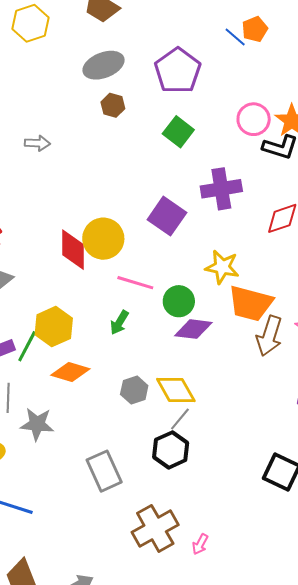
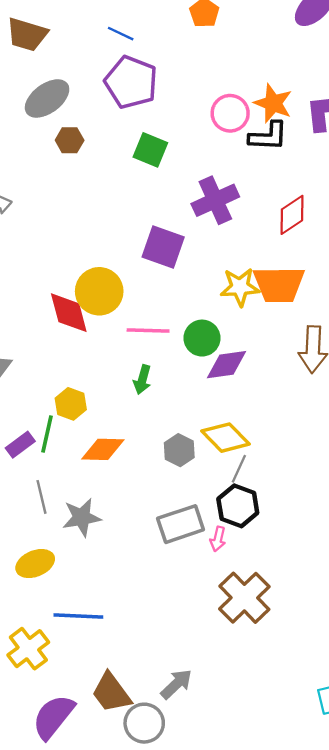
blue line: (235, 37) -> (121, 34), moved
orange trapezoid: (250, 303) -> (279, 284), moved
yellow hexagon: (54, 327) -> (71, 404), size x0.7
gray rectangle: (104, 471) -> (181, 524), moved, turned -69
pink arrow: (200, 544) -> (218, 539), moved

